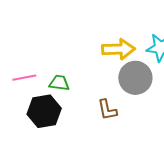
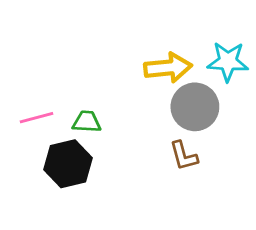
brown L-shape: (107, 110) -> (184, 156), moved

